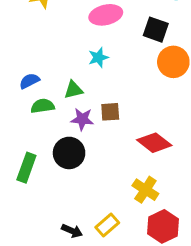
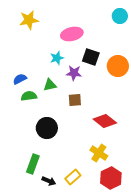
black square: (156, 30) -> (91, 57), moved
cyan star: (98, 57) -> (57, 58), moved
purple star: (82, 119) -> (74, 73), moved
green rectangle: (26, 168) -> (33, 164), moved

